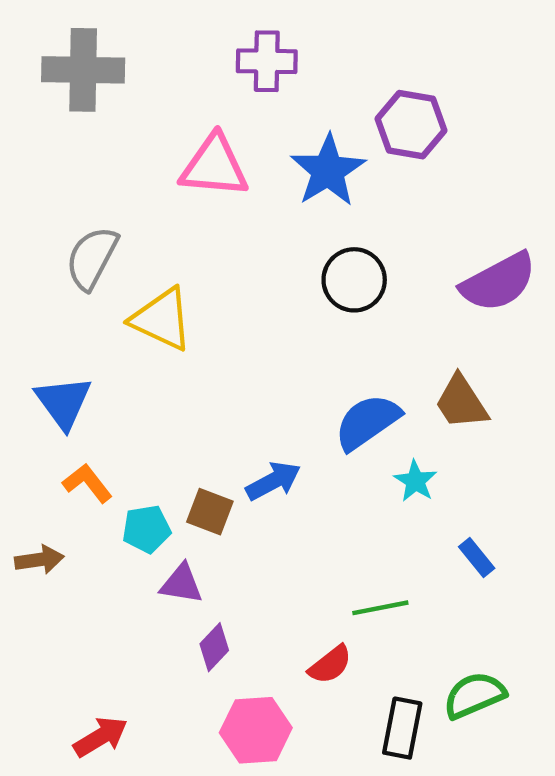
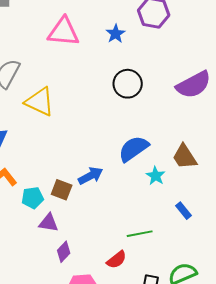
blue star: (328, 171) -> (116, 34), size x0.6
brown trapezoid: (461, 402) -> (185, 157), moved

